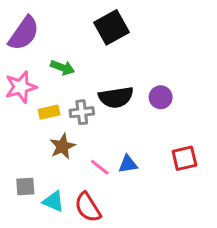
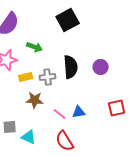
black semicircle: (116, 97) -> (71, 67), turned -85
brown star: (62, 146) -> (35, 100), turned 30
red semicircle: (88, 207) -> (65, 141), moved

